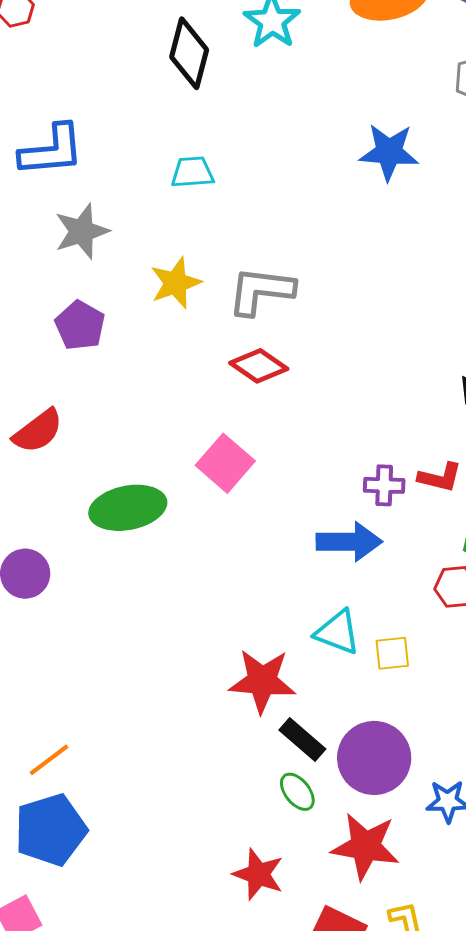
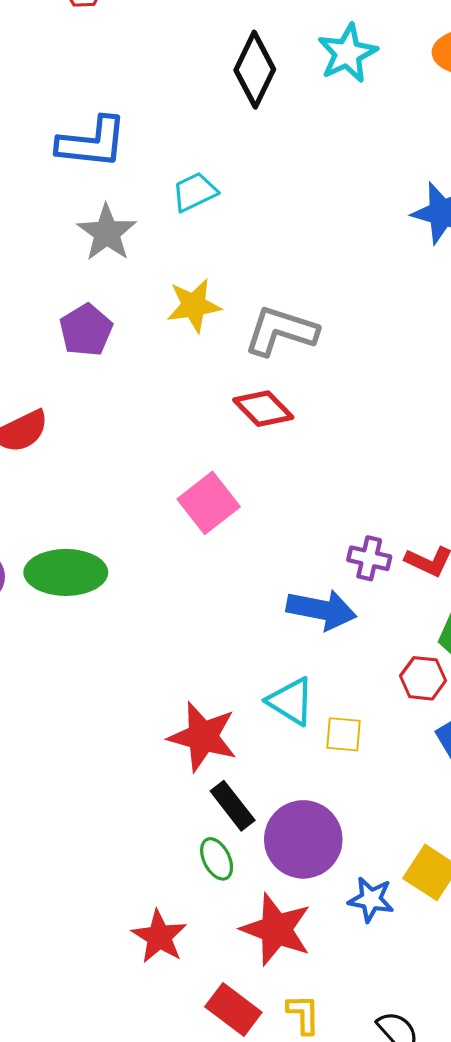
cyan trapezoid: (193, 172) -> (195, 192), moved, turned -33
gray star: (82, 231) -> (107, 233), turned -30
green ellipse: (128, 508) -> (66, 572), moved

